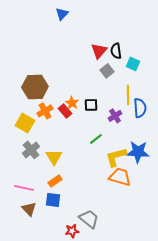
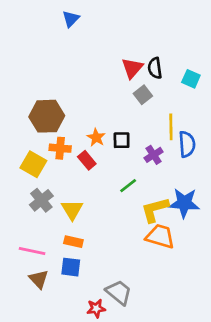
blue triangle: (62, 14) -> (71, 19), moved
cyan square: (133, 64) -> (191, 79), moved
orange cross: (45, 111) -> (60, 148), turned 35
red rectangle: (65, 111) -> (87, 160), moved
orange rectangle: (55, 181) -> (73, 242), turned 48

